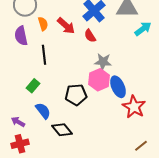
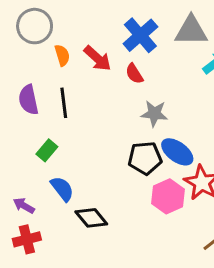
purple semicircle: (21, 36) -> (28, 100), moved
pink hexagon: (99, 80) -> (168, 196), moved
blue ellipse: (118, 87) -> (177, 152), turned -30
black pentagon: (76, 95) -> (145, 158), moved

